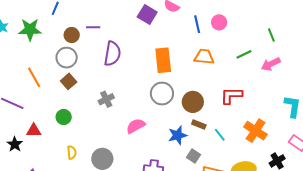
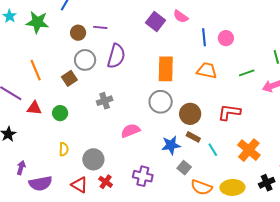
gray circle: (67, 58) -> (85, 60), moved
red triangle: (34, 131) -> (34, 108), moved

